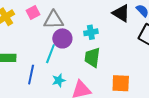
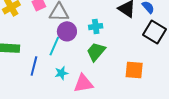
green trapezoid: (92, 57) -> (96, 52), turned 30
orange square: (121, 83) -> (134, 70), moved

